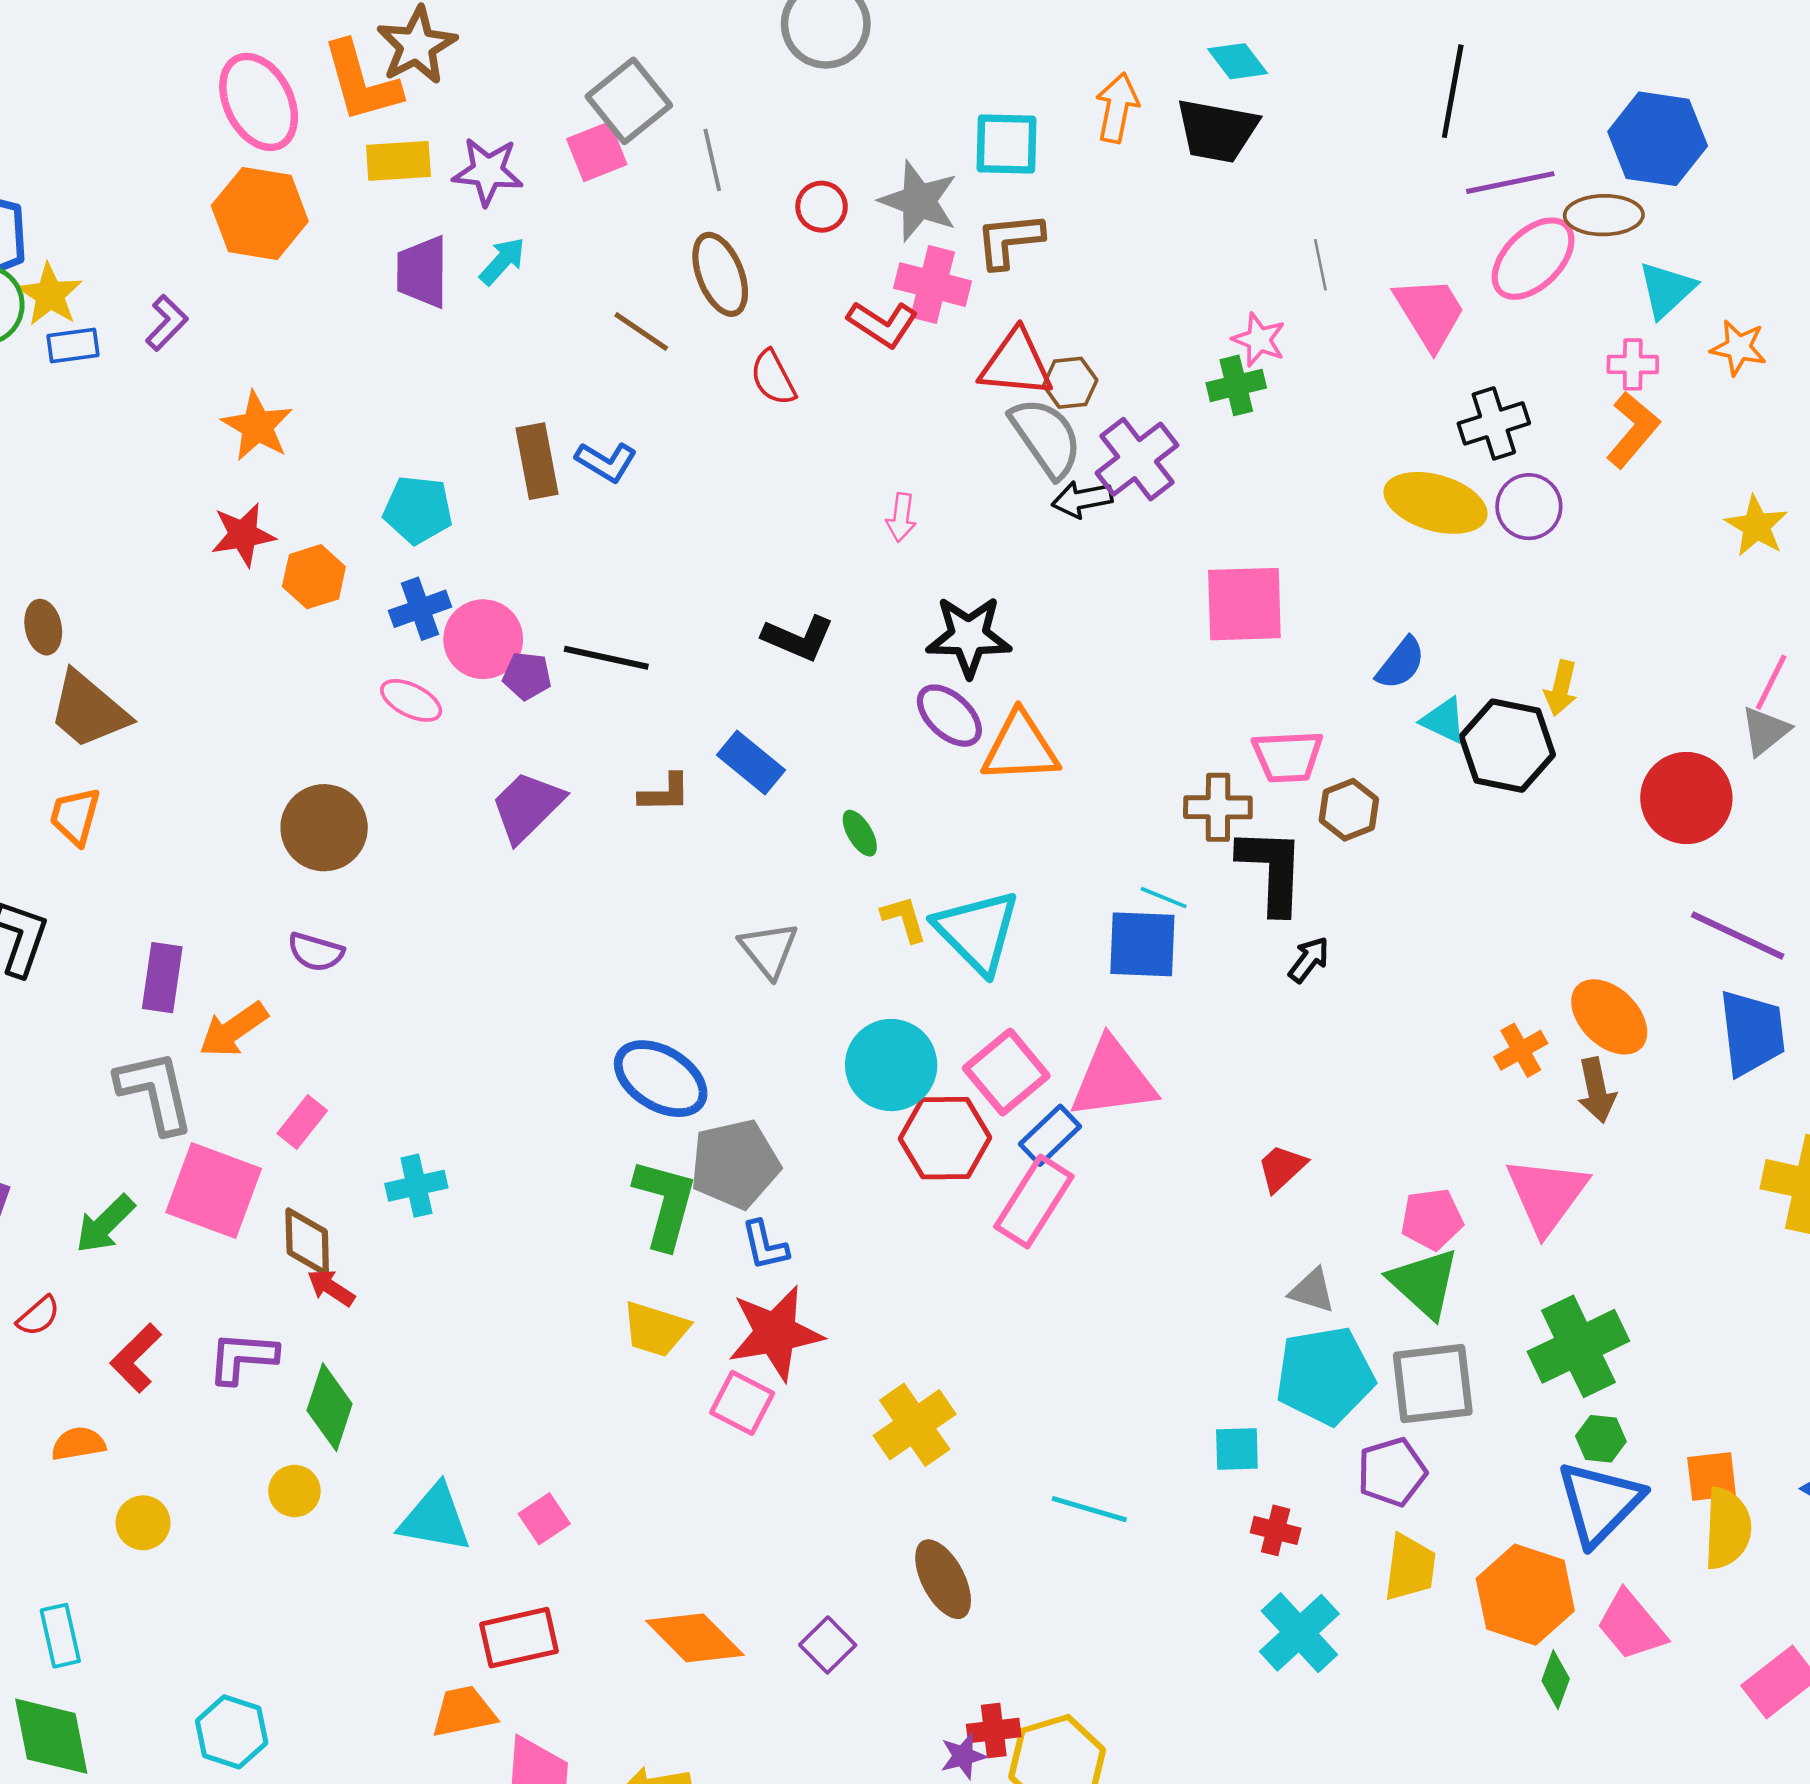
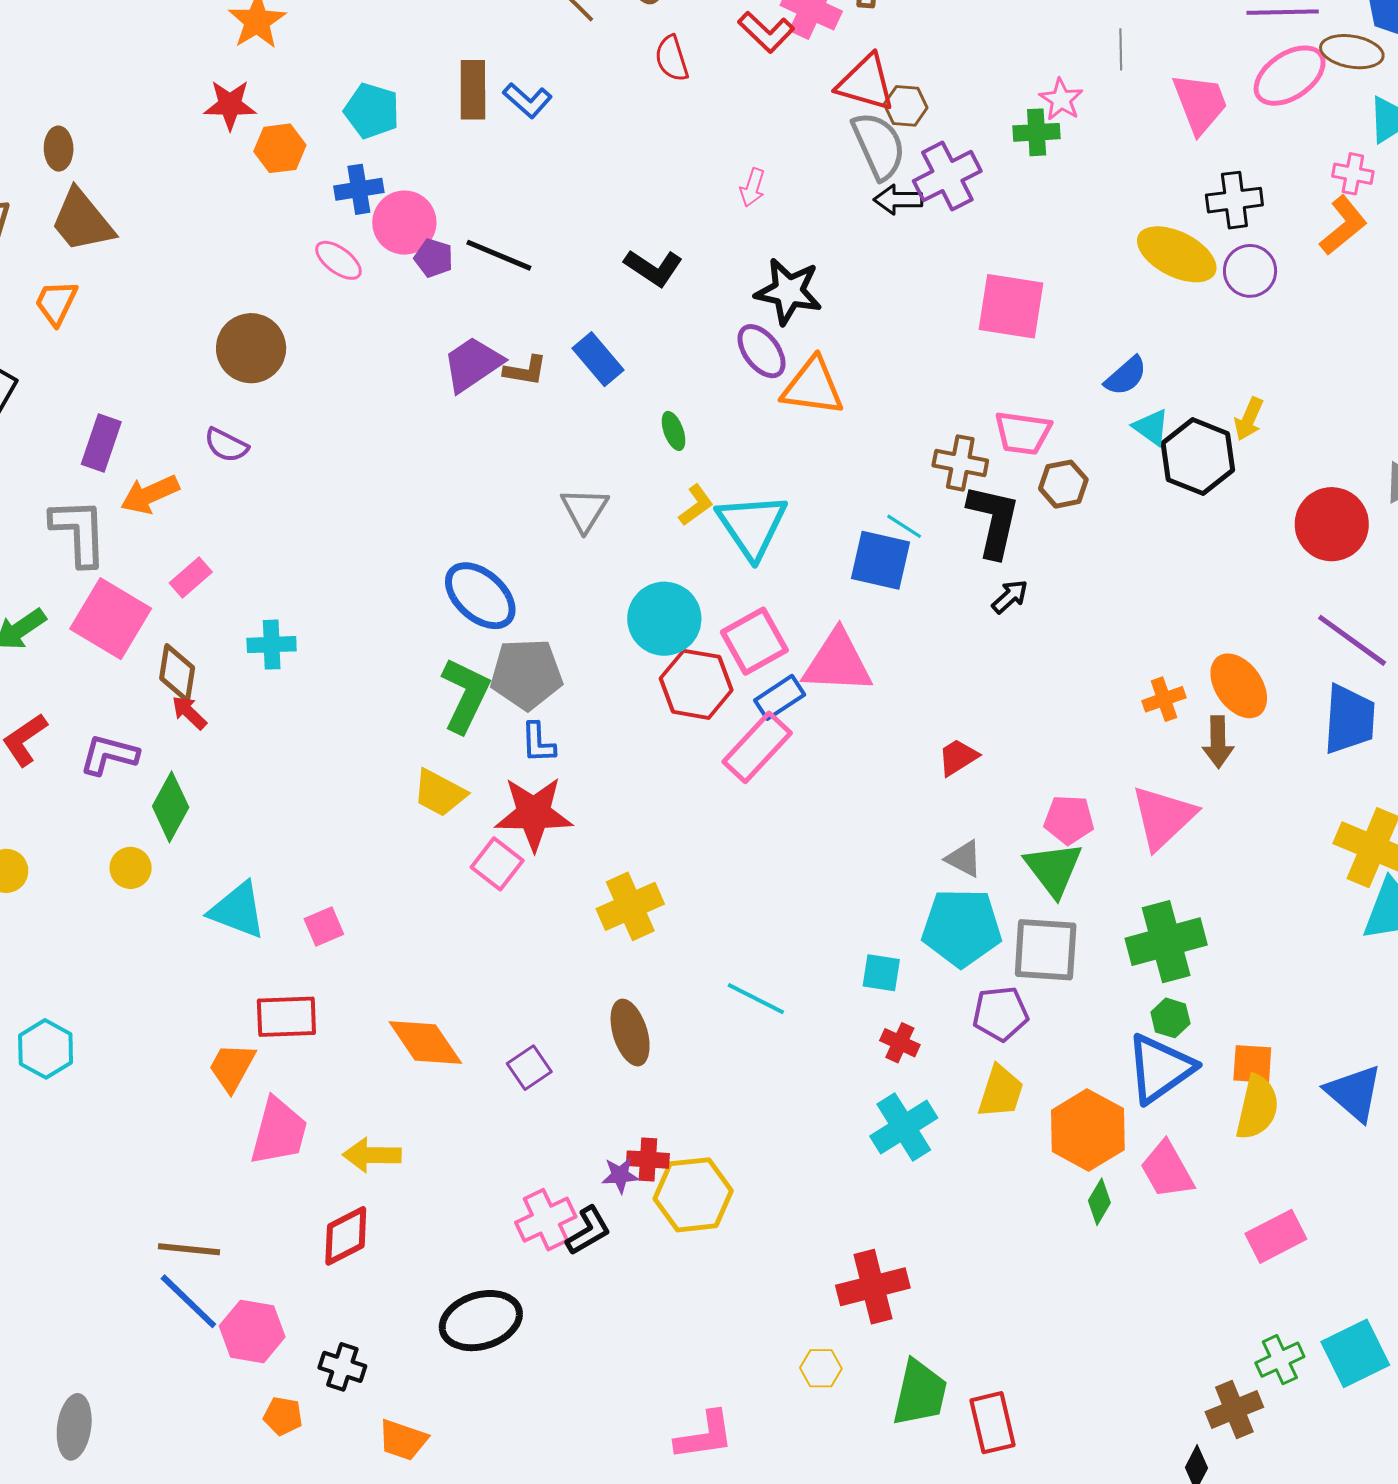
purple trapezoid: (527, 807) -> (473, 364), moved
yellow L-shape: (904, 919) -> (696, 505), turned 60
orange trapezoid: (464, 1712) -> (232, 1067), turned -60

